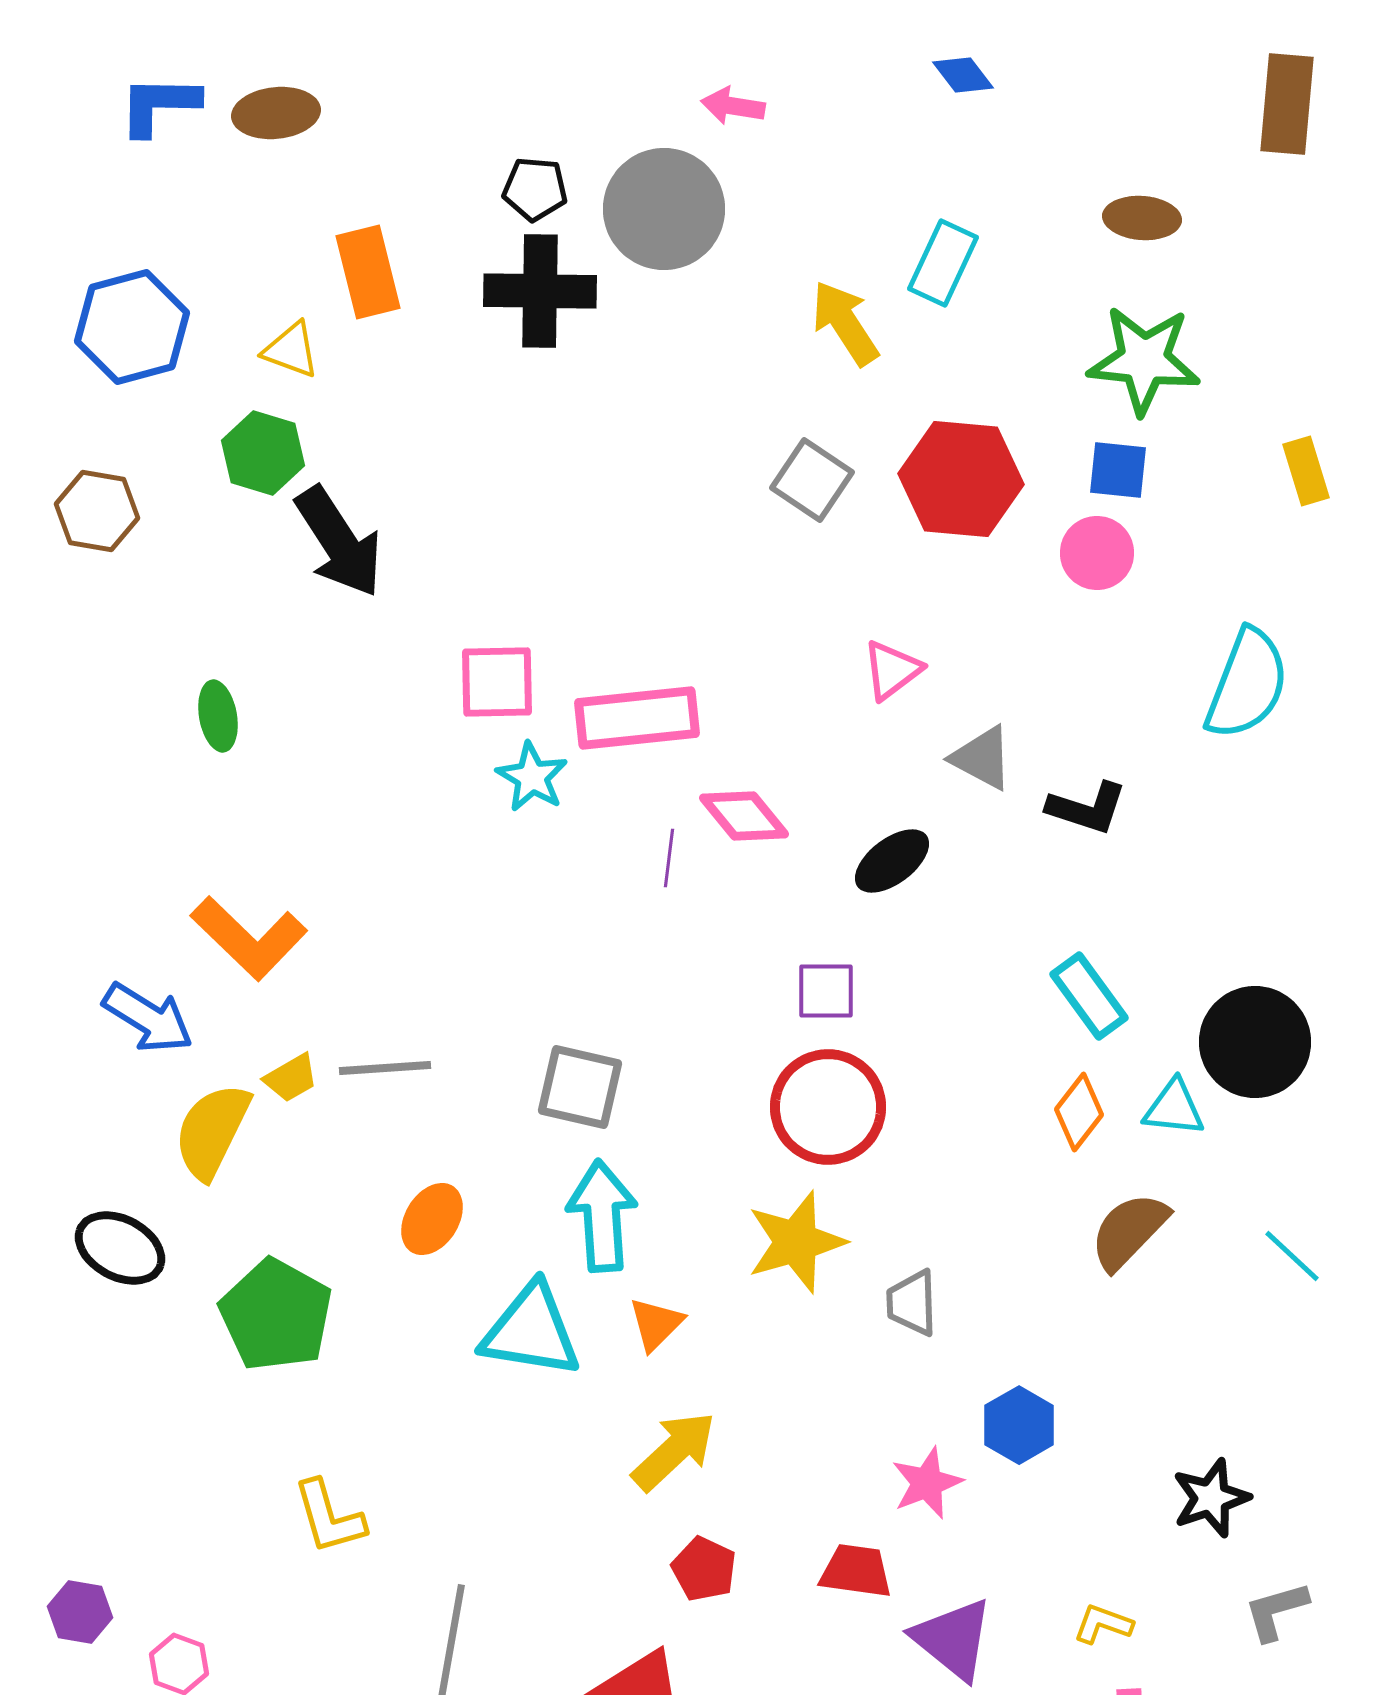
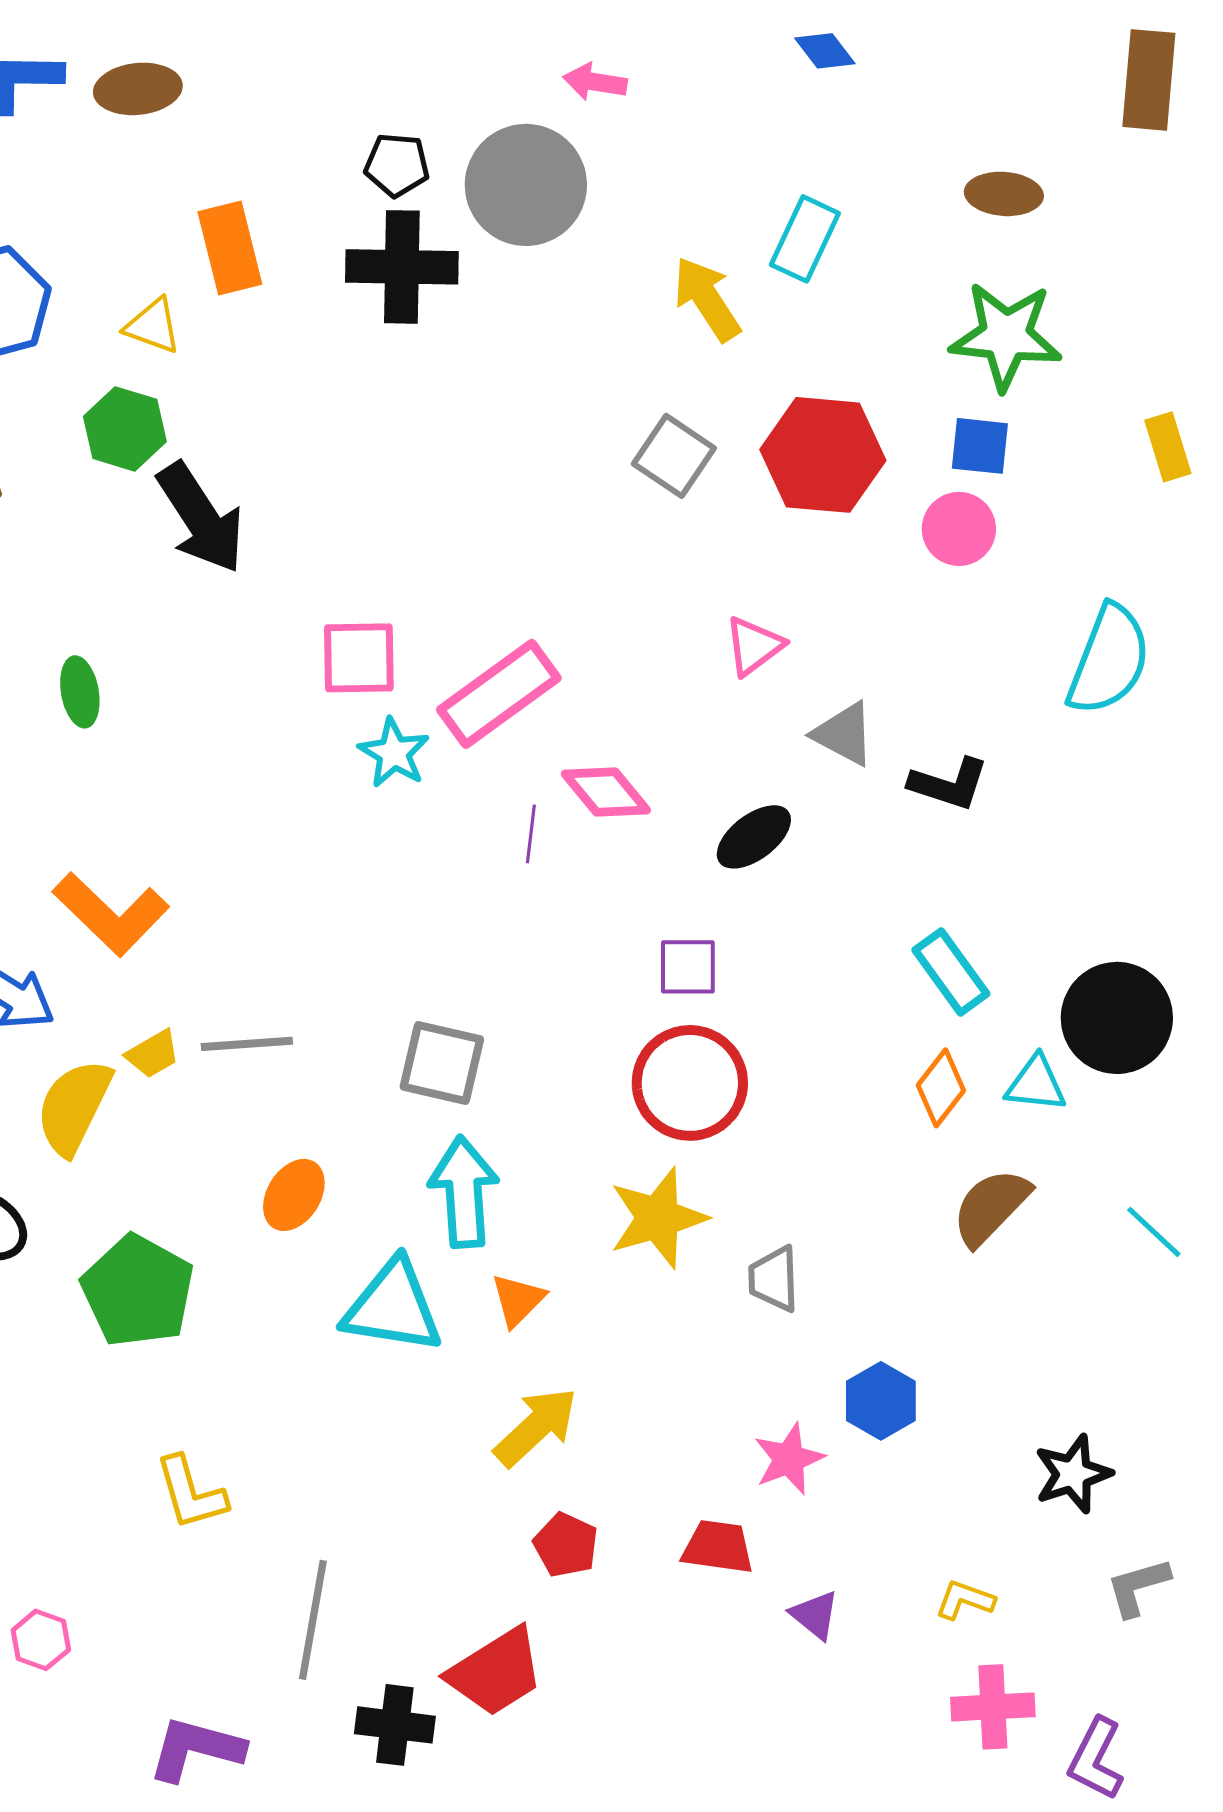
pink rectangle: (637, 718) -> (499, 694), turned -30
purple triangle: (953, 1639) -> (815, 1615), size x0.6

